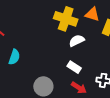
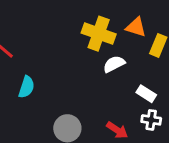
white rectangle: (74, 67) -> (146, 94), moved

